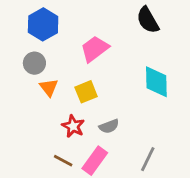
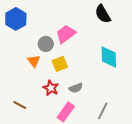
blue hexagon: (43, 24) -> (16, 19), moved
gray circle: (34, 63) -> (46, 44), moved
brown line: (63, 161) -> (20, 105), moved

